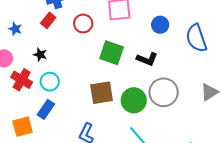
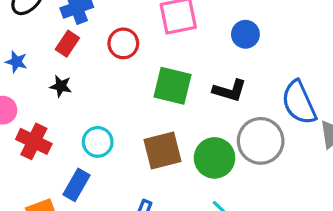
blue semicircle: (196, 38) -> (299, 103), moved
black star: (40, 55) -> (61, 86), moved
cyan circle: (50, 82) -> (98, 142), moved

